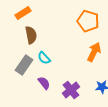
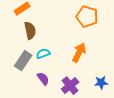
orange arrow: (94, 52) -> (79, 53), moved
cyan semicircle: (44, 58) -> (43, 54), turned 112

